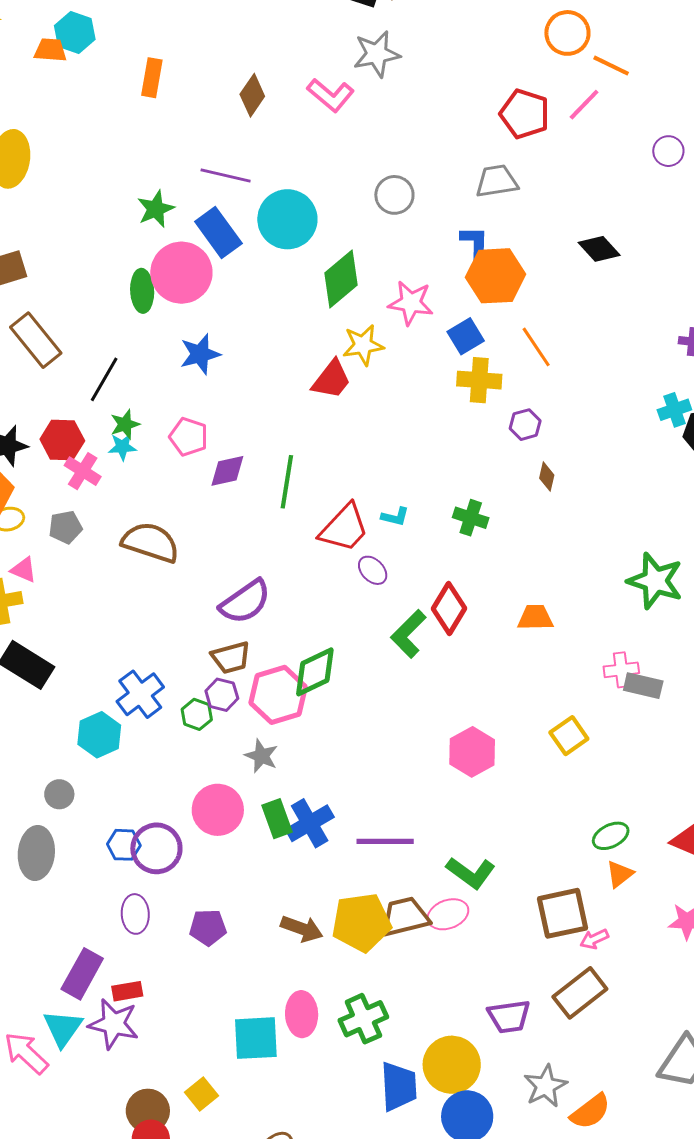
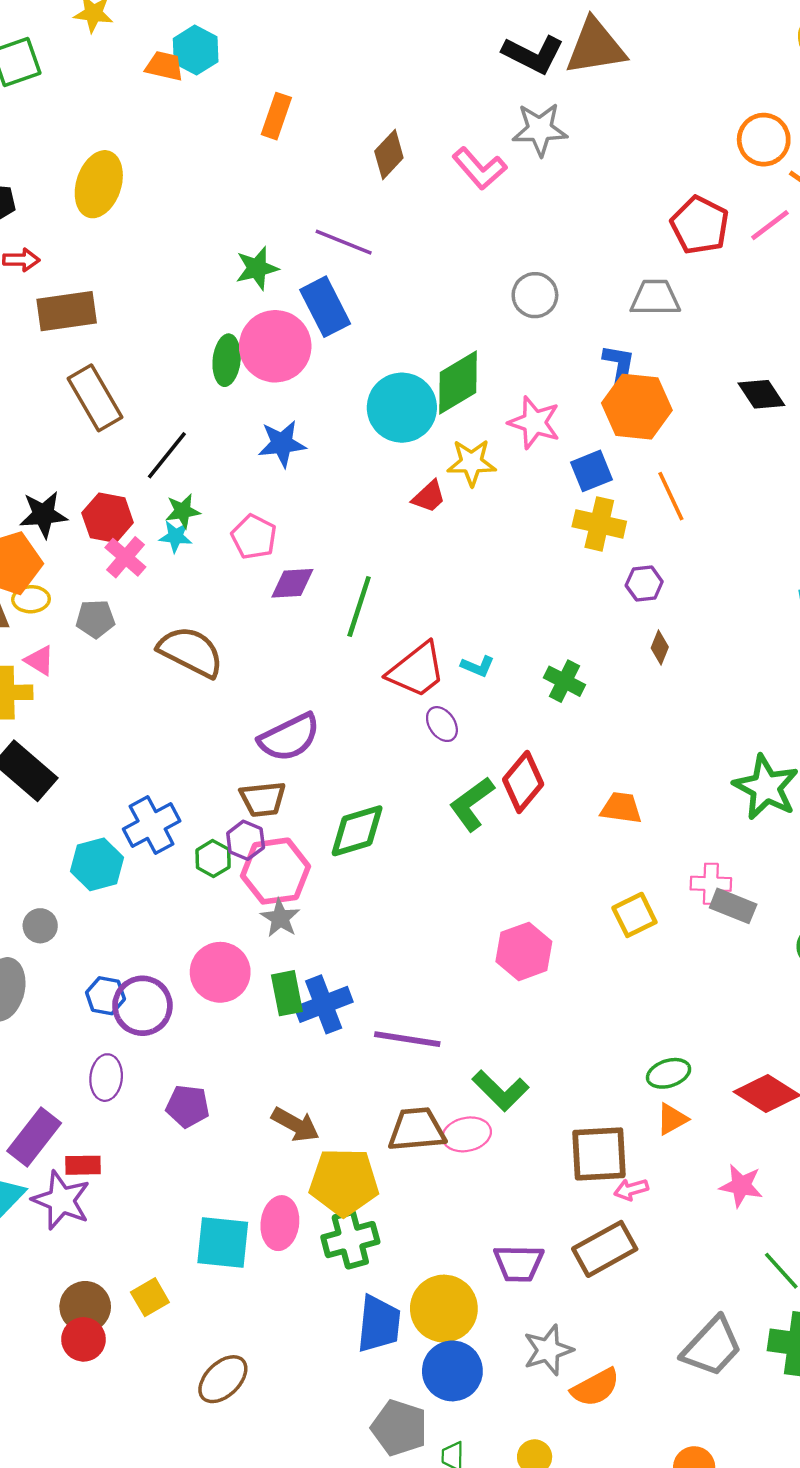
cyan circle: (287, 219) -> (402, 408), moved
red trapezoid: (331, 380) -> (429, 497), size x0.7
pink hexagon: (278, 695) -> (276, 871), moved
yellow square: (569, 736) -> (634, 915), moved
yellow pentagon: (361, 922) -> (344, 1182), moved

